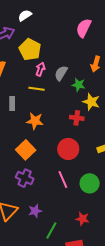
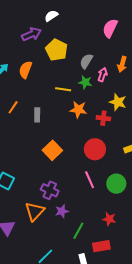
pink arrow: (40, 69) -> (103, 75), moved
gray semicircle: (61, 73) -> (86, 61), moved
green star: (78, 85) -> (85, 82), moved
gray rectangle: (12, 104) -> (37, 115), moved
orange star: (35, 121) -> (78, 110), moved
purple cross: (25, 178) -> (50, 190), moved

